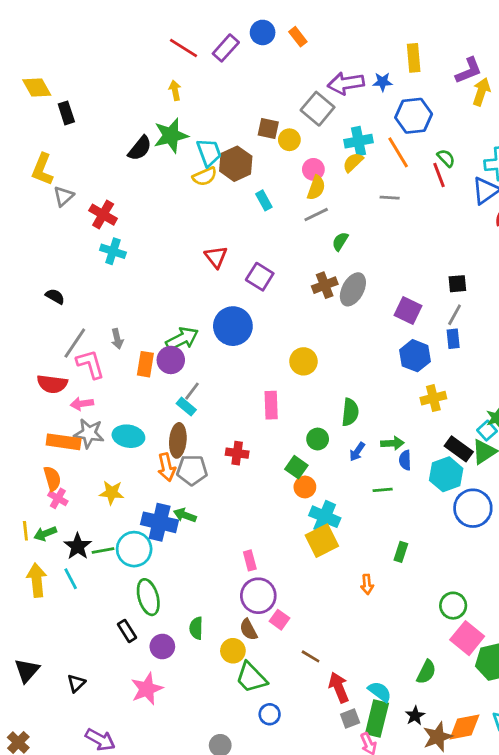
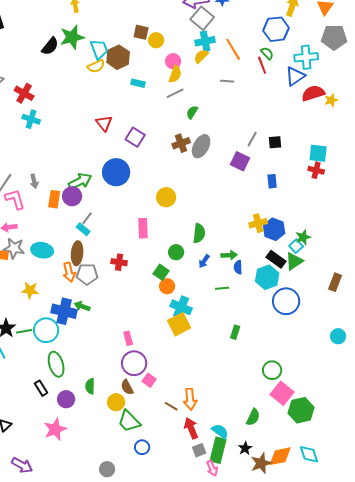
gray square: (318, 109) -> (202, 18), moved
blue hexagon: (414, 116) -> (276, 29), moved
cyan rectangle: (264, 200) -> (138, 83), turned -48
gray line: (455, 315) -> (252, 139), moved
blue hexagon: (415, 356) -> (274, 229), moved
orange arrow: (367, 584) -> (190, 399), moved, size x1.5

